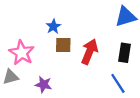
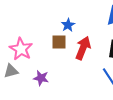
blue star: (53, 26) -> (68, 25), moved

